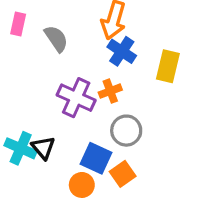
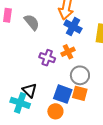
purple cross: (76, 98) -> (47, 58), size x0.7
cyan cross: (21, 148) -> (20, 103), moved
orange square: (123, 174) -> (80, 93), moved, turned -35

